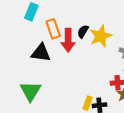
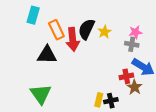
black semicircle: (83, 31) -> (86, 29), size x1.5
yellow star: (101, 36) -> (104, 32), size x0.6

